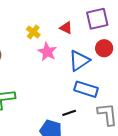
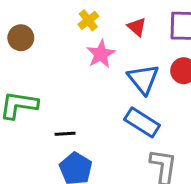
blue triangle: (79, 61) -> (143, 79), turned -50
black line: (69, 113) -> (65, 134), moved

